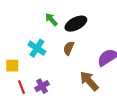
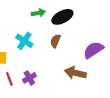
green arrow: (51, 19) -> (38, 13), turned 120
brown arrow: (89, 81) -> (75, 73), turned -35

